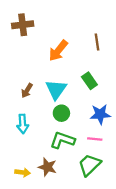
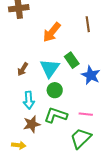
green rectangle: (89, 81) -> (72, 60), moved
blue star: (100, 114) -> (91, 75), moved, turned 30
cyan arrow: (23, 124) -> (29, 100), moved
brown star: (47, 167) -> (32, 124), moved, turned -30

